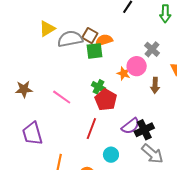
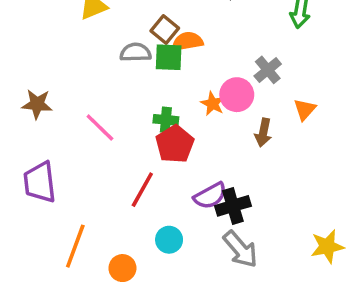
gray semicircle: (70, 39) -> (135, 52), moved, size x0.7
green cross: (98, 87) -> (166, 120), turned -32

